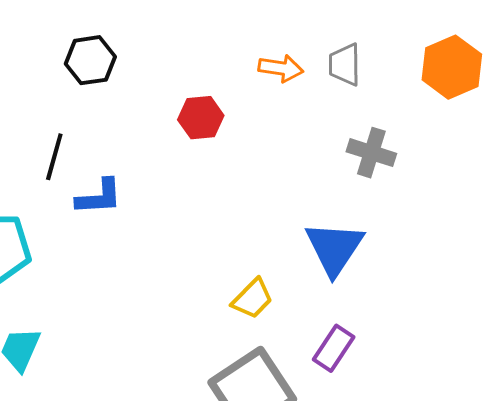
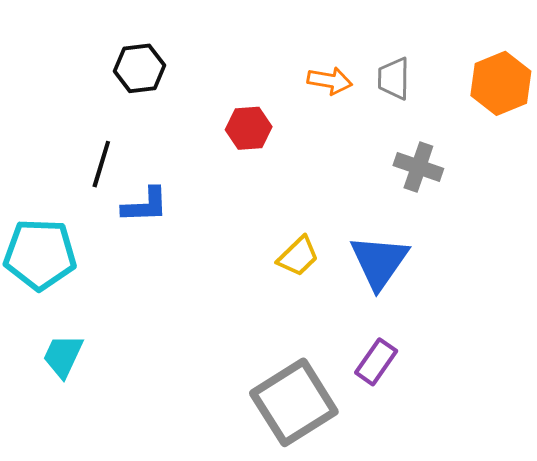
yellow trapezoid: (252, 299) -> (298, 256), moved

